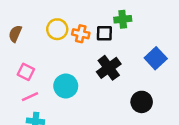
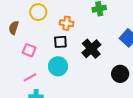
yellow circle: (57, 29) -> (38, 12), moved
black square: (104, 33) -> (60, 42), moved
pink square: (26, 72) -> (29, 50), moved

